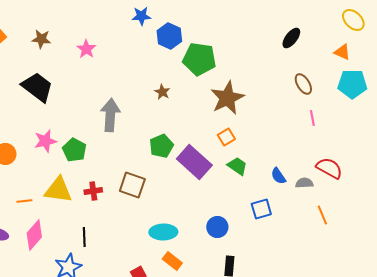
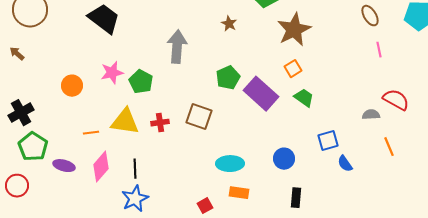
blue semicircle: (278, 176) -> (345, 164), moved
black line: (84, 237) -> (135, 169), moved
orange rectangle: (172, 261) -> (239, 193), turned -30

